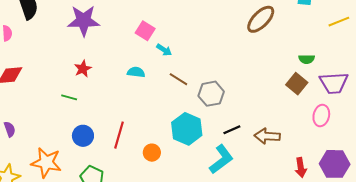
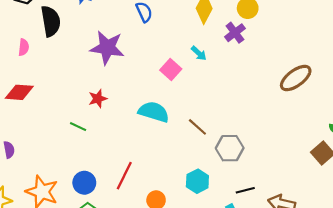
cyan arrow: (164, 50) -> (199, 53), moved
cyan semicircle: (136, 72) -> (154, 112), size x1.6
cyan hexagon: (187, 129) -> (197, 181), size x0.7
blue circle: (83, 136) -> (84, 183), moved

